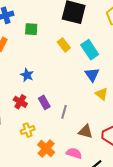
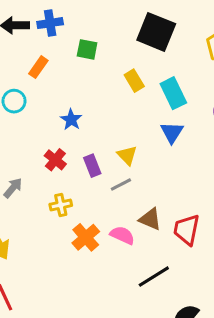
yellow triangle: (102, 94) -> (127, 155), moved
gray line: (64, 112) -> (121, 184), turned 40
pink semicircle: (74, 153) -> (122, 235), moved

